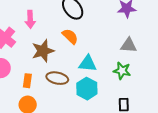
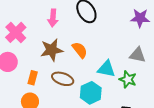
pink arrow: (30, 19) -> (53, 18), moved
orange semicircle: (70, 36) -> (80, 50), moved
cyan triangle: (88, 63) -> (106, 69), moved

